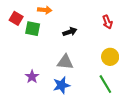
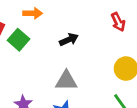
green square: (33, 29) -> (19, 40), turned 35

